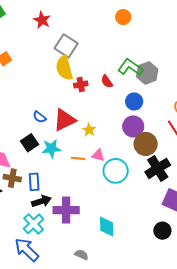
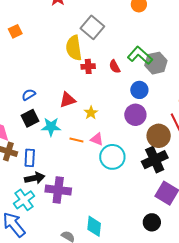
gray square: (66, 46) -> (92, 27), moved
blue semicircle: (39, 117) -> (29, 95), moved, turned 104
red triangle: (64, 120) -> (68, 100), size x0.7
brown circle: (146, 144) -> (159, 136), moved
cyan diamond: (107, 227) -> (94, 226), moved

